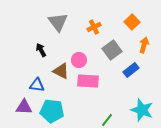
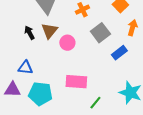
brown triangle: (61, 71) -> (49, 31), moved, turned 42
pink rectangle: (88, 81) -> (76, 82), moved

